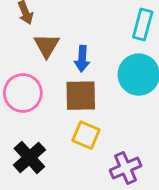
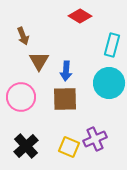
yellow square: (86, 135) -> (69, 147), moved
purple cross: (126, 168) -> (95, 139), moved

